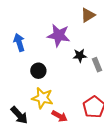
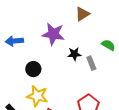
blue arrow: (19, 42) -> (14, 41), turned -78

